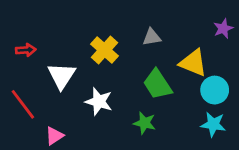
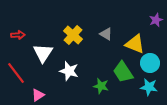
gray triangle: (152, 37) -> (106, 34), moved, turned 40
green trapezoid: (157, 84) -> (123, 72), moved

